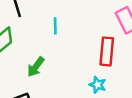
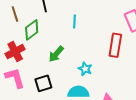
cyan star: (98, 85) -> (85, 69), moved

